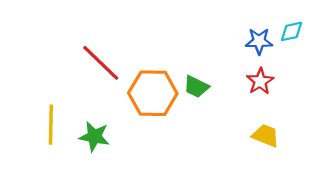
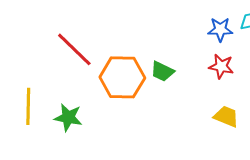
red star: (260, 81) -> (221, 66), turned -30

